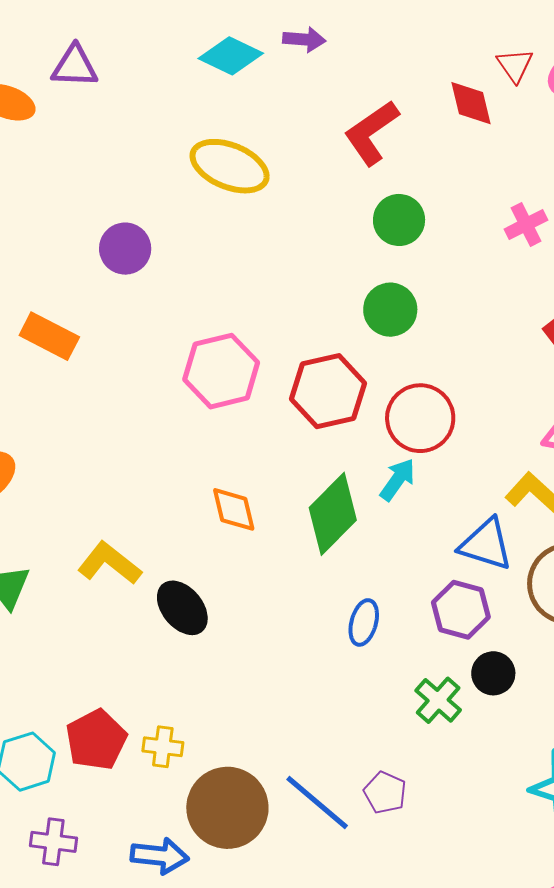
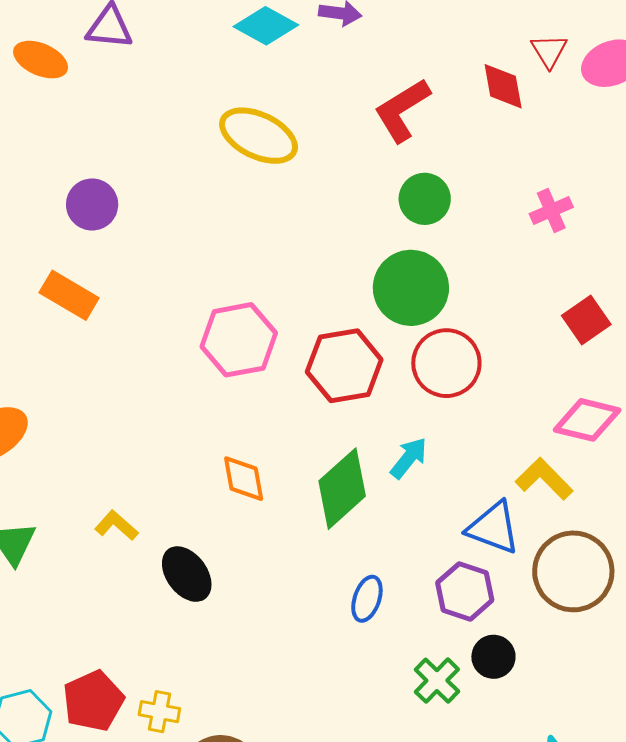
purple circle: (125, 249) -> (92, 205), moved
green circle: (390, 310) -> (411, 288), size x1.4
red circle: (420, 418) -> (446, 363), moved
yellow L-shape: (109, 563) -> (116, 525), size x0.7

